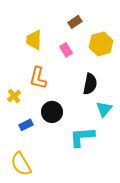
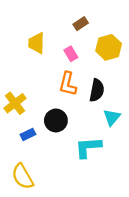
orange L-shape: (38, 78) -> (68, 84), moved
yellow cross: (14, 96) -> (15, 103), size x1.5

